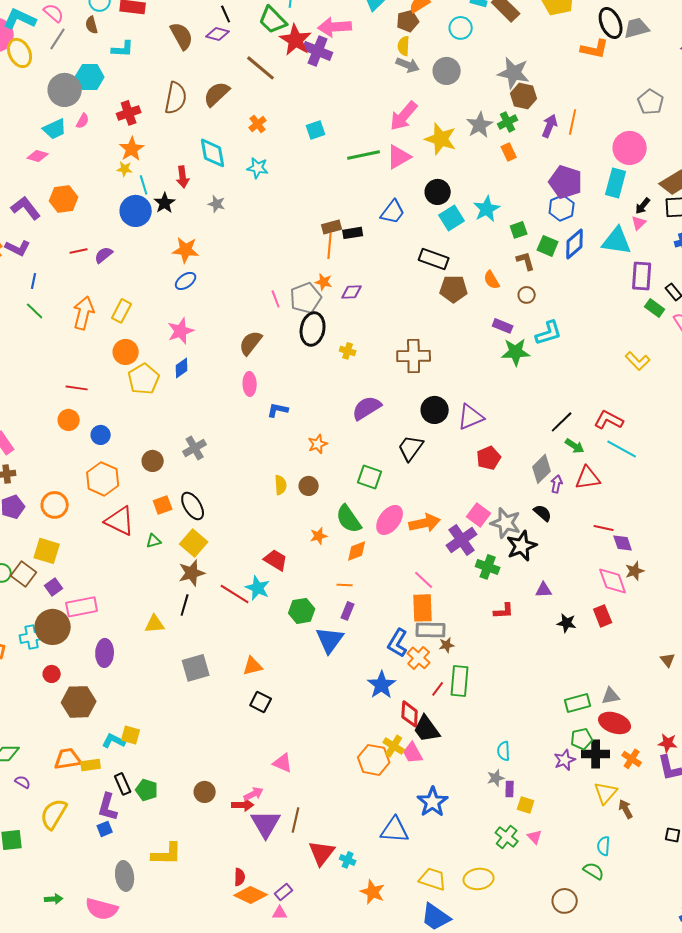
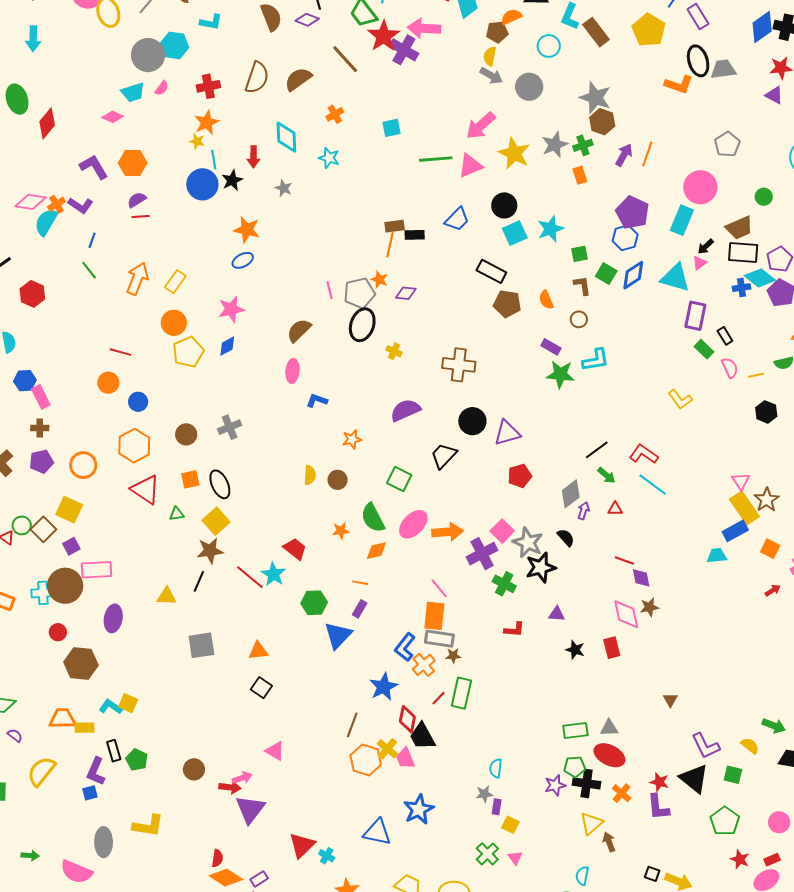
purple semicircle: (104, 255) -> (137, 200), moved
red triangle: (588, 478) -> (615, 509), size x0.6
brown line: (296, 820) -> (352, 725), moved

